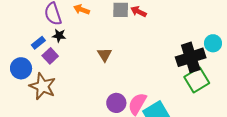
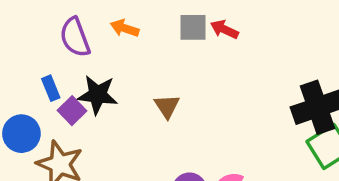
black star: (59, 36) -> (98, 95), moved, size x1.6
blue rectangle: (38, 43) -> (51, 88), turned -72

